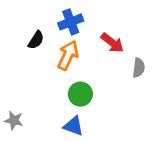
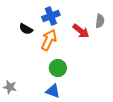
black semicircle: (36, 40) -> (26, 29), turned 88
gray semicircle: (139, 68) -> (100, 21), moved

